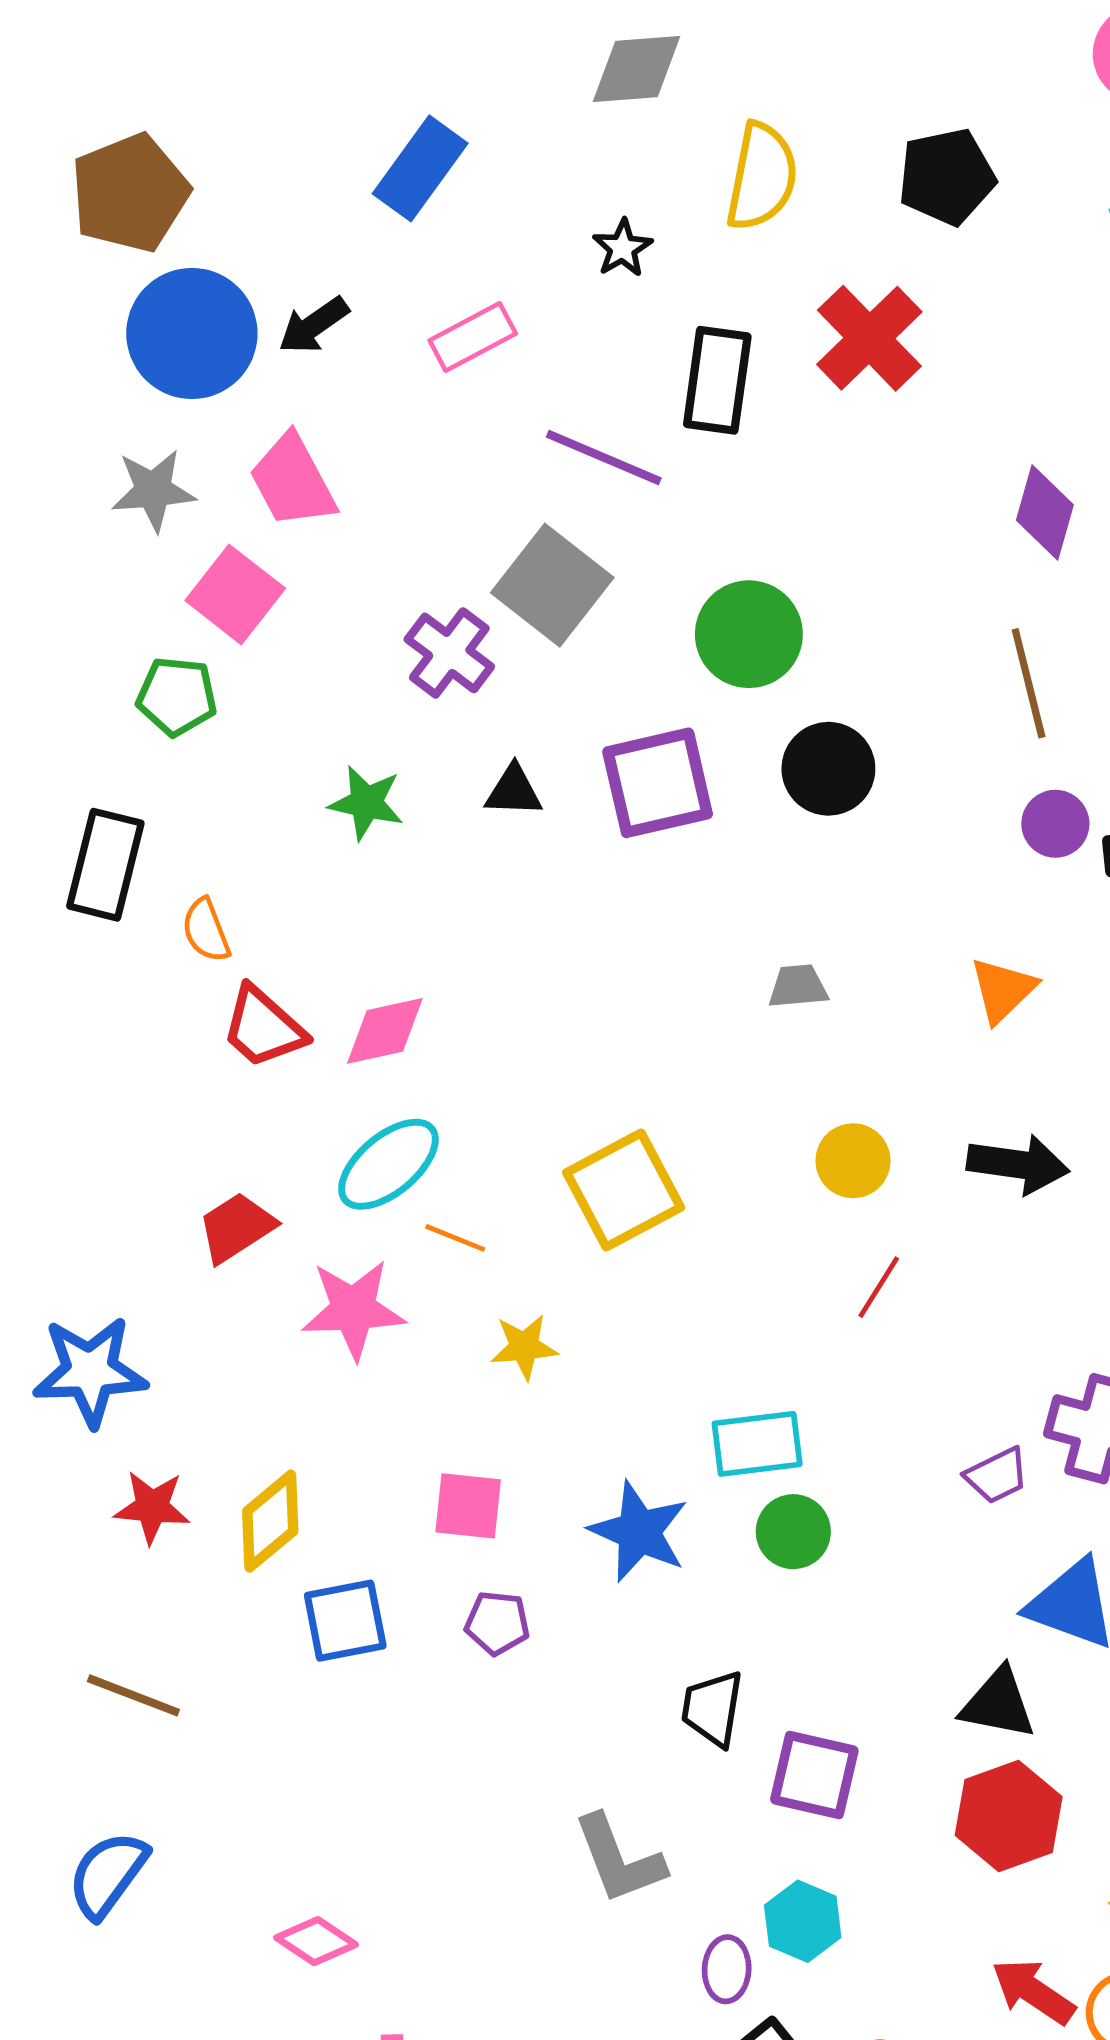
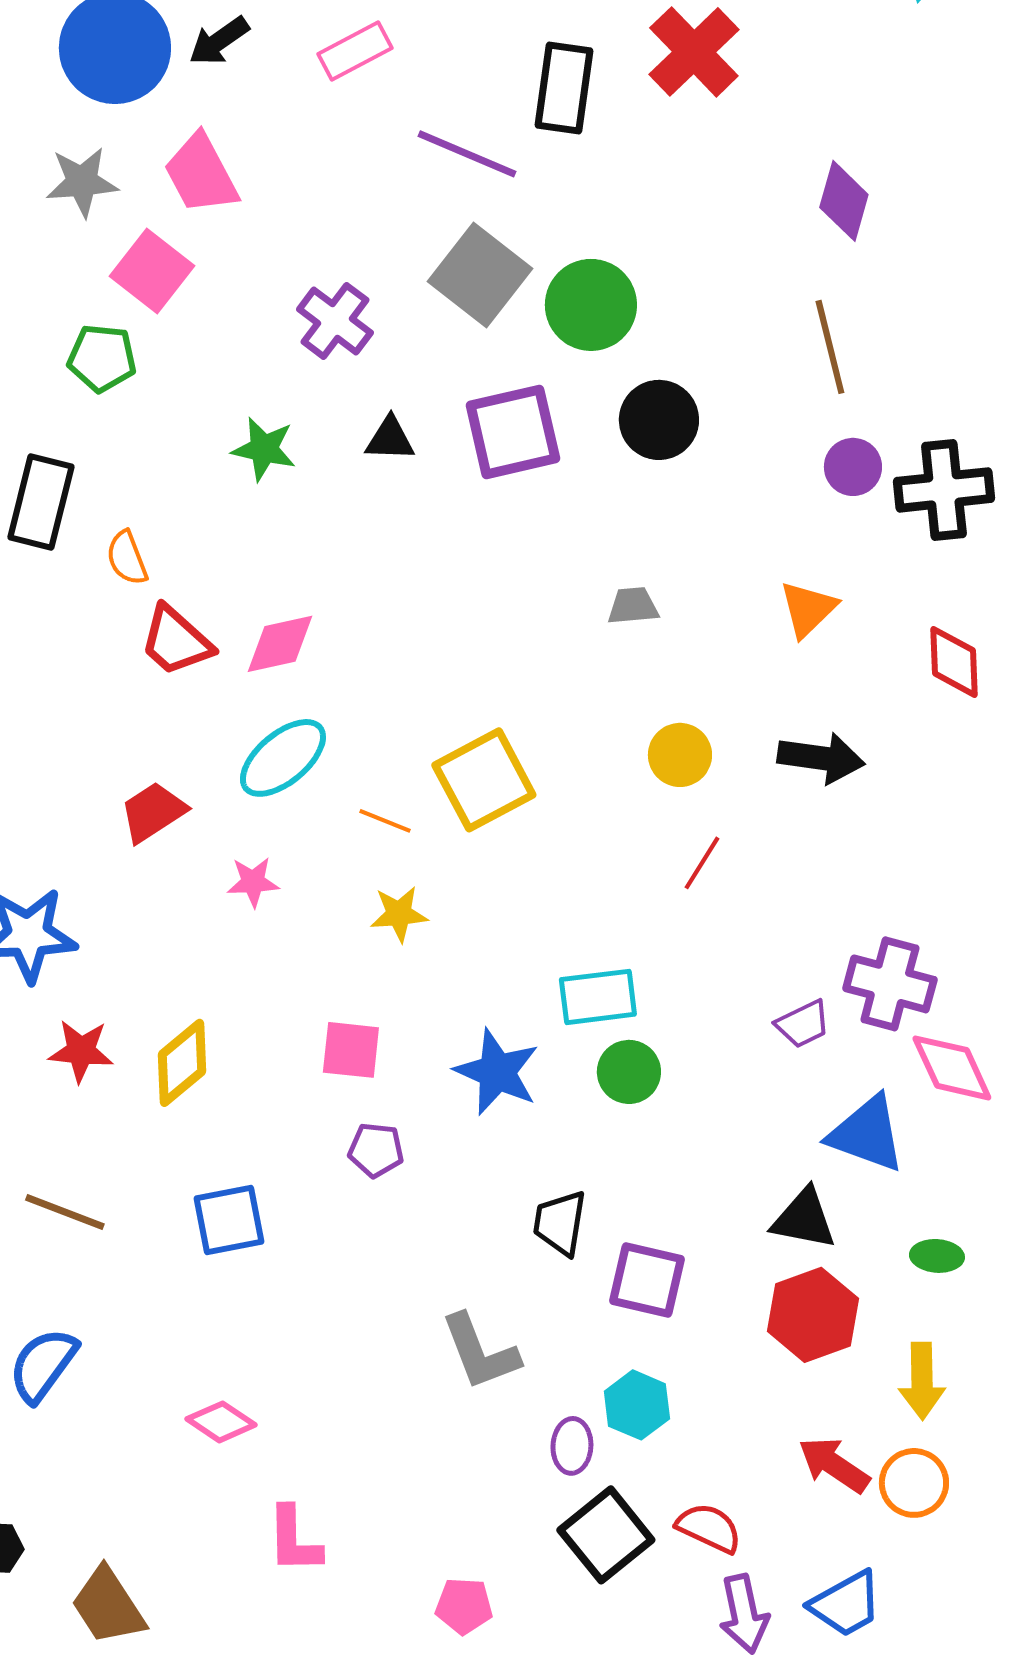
gray square: (552, 585) -> (480, 275), moved
orange line: (455, 1238) -> (385, 821), moved
pink star: (353, 1309) -> (253, 882), size x0.6
blue square: (345, 1621) -> (229, 1220), moved

